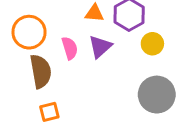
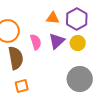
yellow circle: (152, 44) -> (78, 43), moved
gray circle: (157, 95) -> (80, 79), moved

